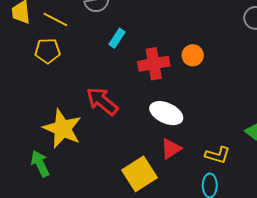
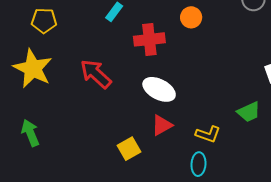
orange circle: (193, 55) -> (191, 17), moved
yellow star: (62, 129) -> (33, 69), moved
yellow square: (140, 174) -> (129, 149), size x0.7

